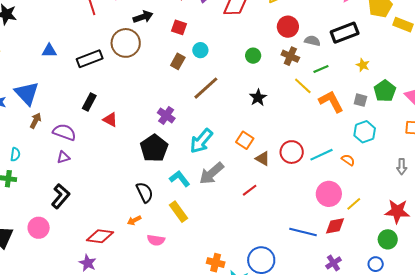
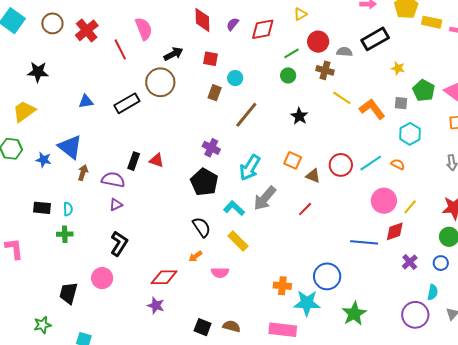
green line: (321, 69) -> (291, 53), moved
black rectangle: (89, 102) -> (134, 161), moved
purple cross: (333, 263) -> (410, 262), moved

